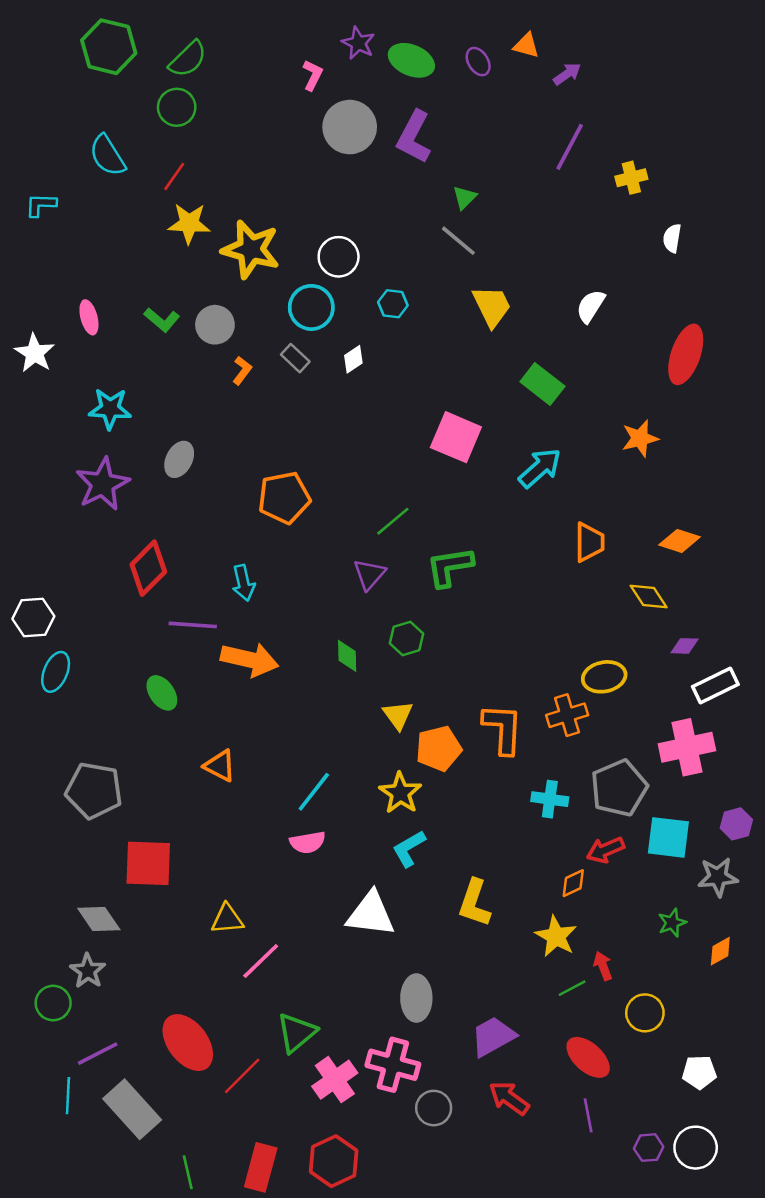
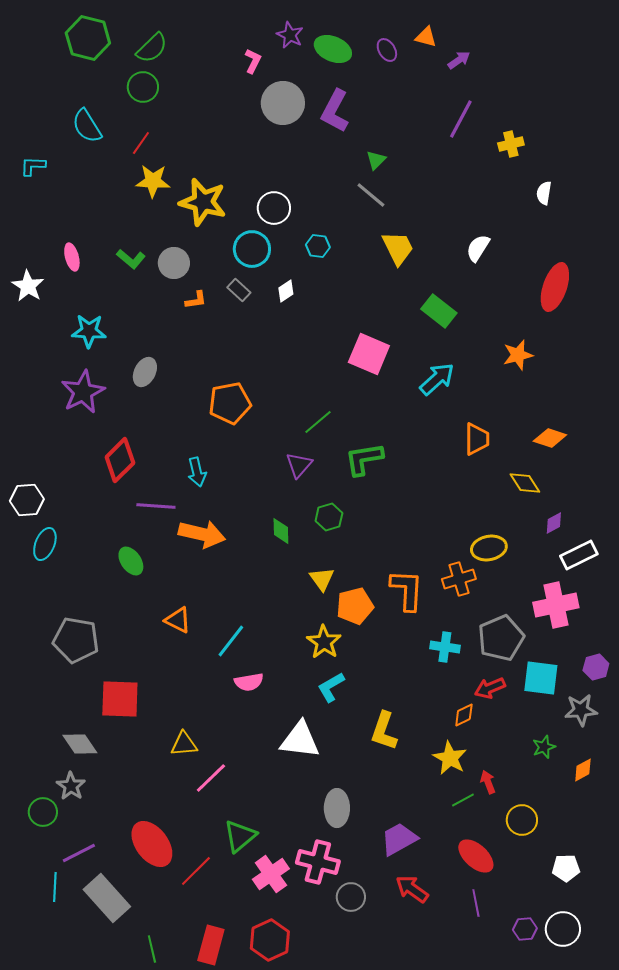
orange L-shape: (242, 370) -> (196, 300), turned 45
purple diamond: (684, 646) -> (554, 523), turned -30
cyan line: (314, 792) -> (231, 641), moved

